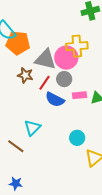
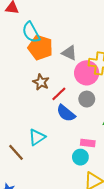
gray triangle: (45, 59) -> (69, 53), moved, size x0.7
gray circle: (64, 79) -> (87, 99), moved
pink rectangle: (79, 95) -> (88, 143), moved

